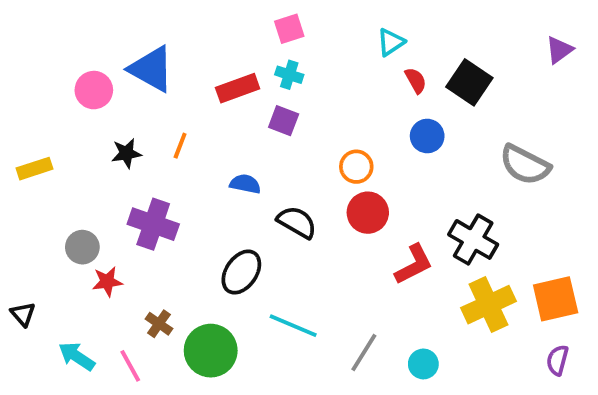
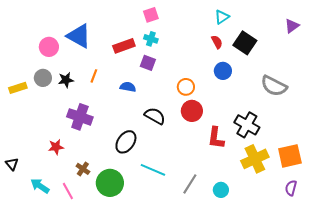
cyan triangle: (391, 42) -> (222, 17), moved
blue semicircle: (245, 184) -> (128, 87), moved
gray circle: (82, 247) -> (43, 78), moved
red L-shape: (414, 264) -> (216, 138), turned 125

